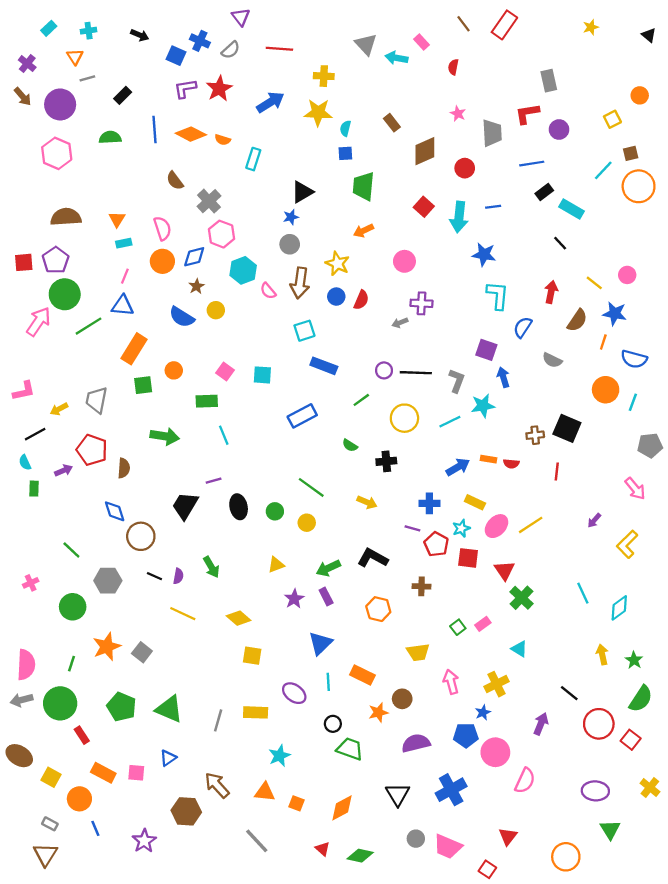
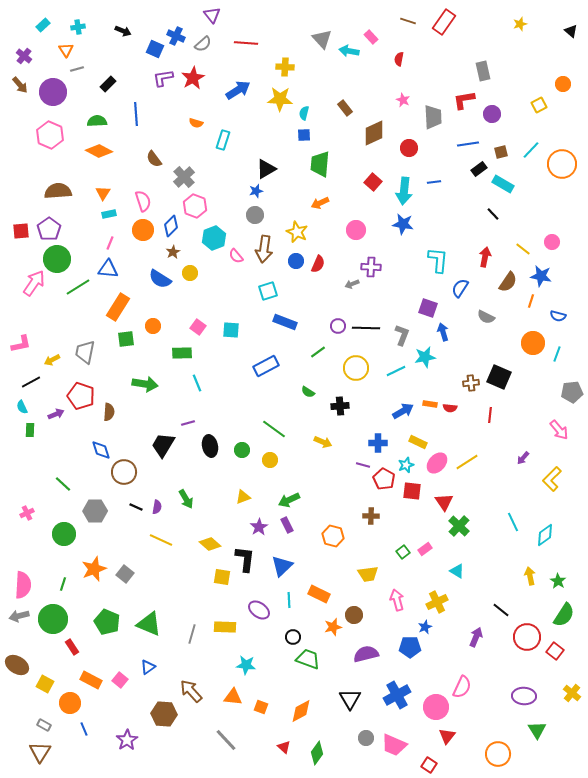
brown line: (464, 24) -> (408, 21), turned -35
orange diamond: (191, 134) -> (99, 151), moved
brown square: (631, 153) -> (501, 152), moved
blue star: (484, 254) -> (403, 224), moved
blue diamond: (194, 257) -> (171, 226), turned -30
blue semicircle: (634, 359) -> (558, 316), size x0.7
black L-shape: (373, 558) -> (245, 559), moved, turned 68
pink circle: (495, 752) -> (436, 707), moved
cyan star: (279, 756) -> (246, 665), turned 30
pink square: (136, 773) -> (120, 680), turned 35
green diamond: (360, 856) -> (317, 753), turned -65

